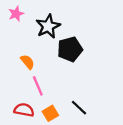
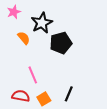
orange semicircle: (27, 62) -> (24, 38), moved
black line: (79, 108) -> (69, 94), turned 70

